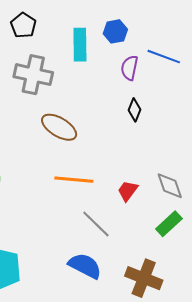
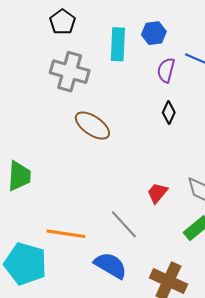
orange line: (74, 180) -> (66, 234), moved

